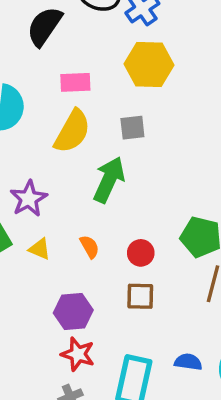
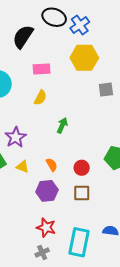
gray square: (132, 128) -> (106, 90), moved
yellow semicircle: (72, 131) -> (40, 98), size x0.6
green arrow: (109, 180) -> (62, 125), size x0.6
purple hexagon: (73, 312) -> (47, 191), moved

